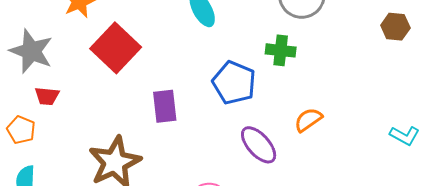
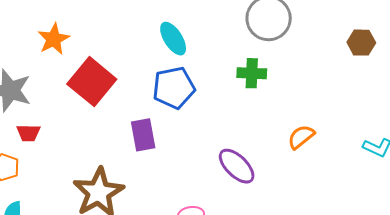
blue pentagon: (234, 83) -> (174, 88), moved, turned -30
orange semicircle: (308, 120) -> (301, 137), moved

